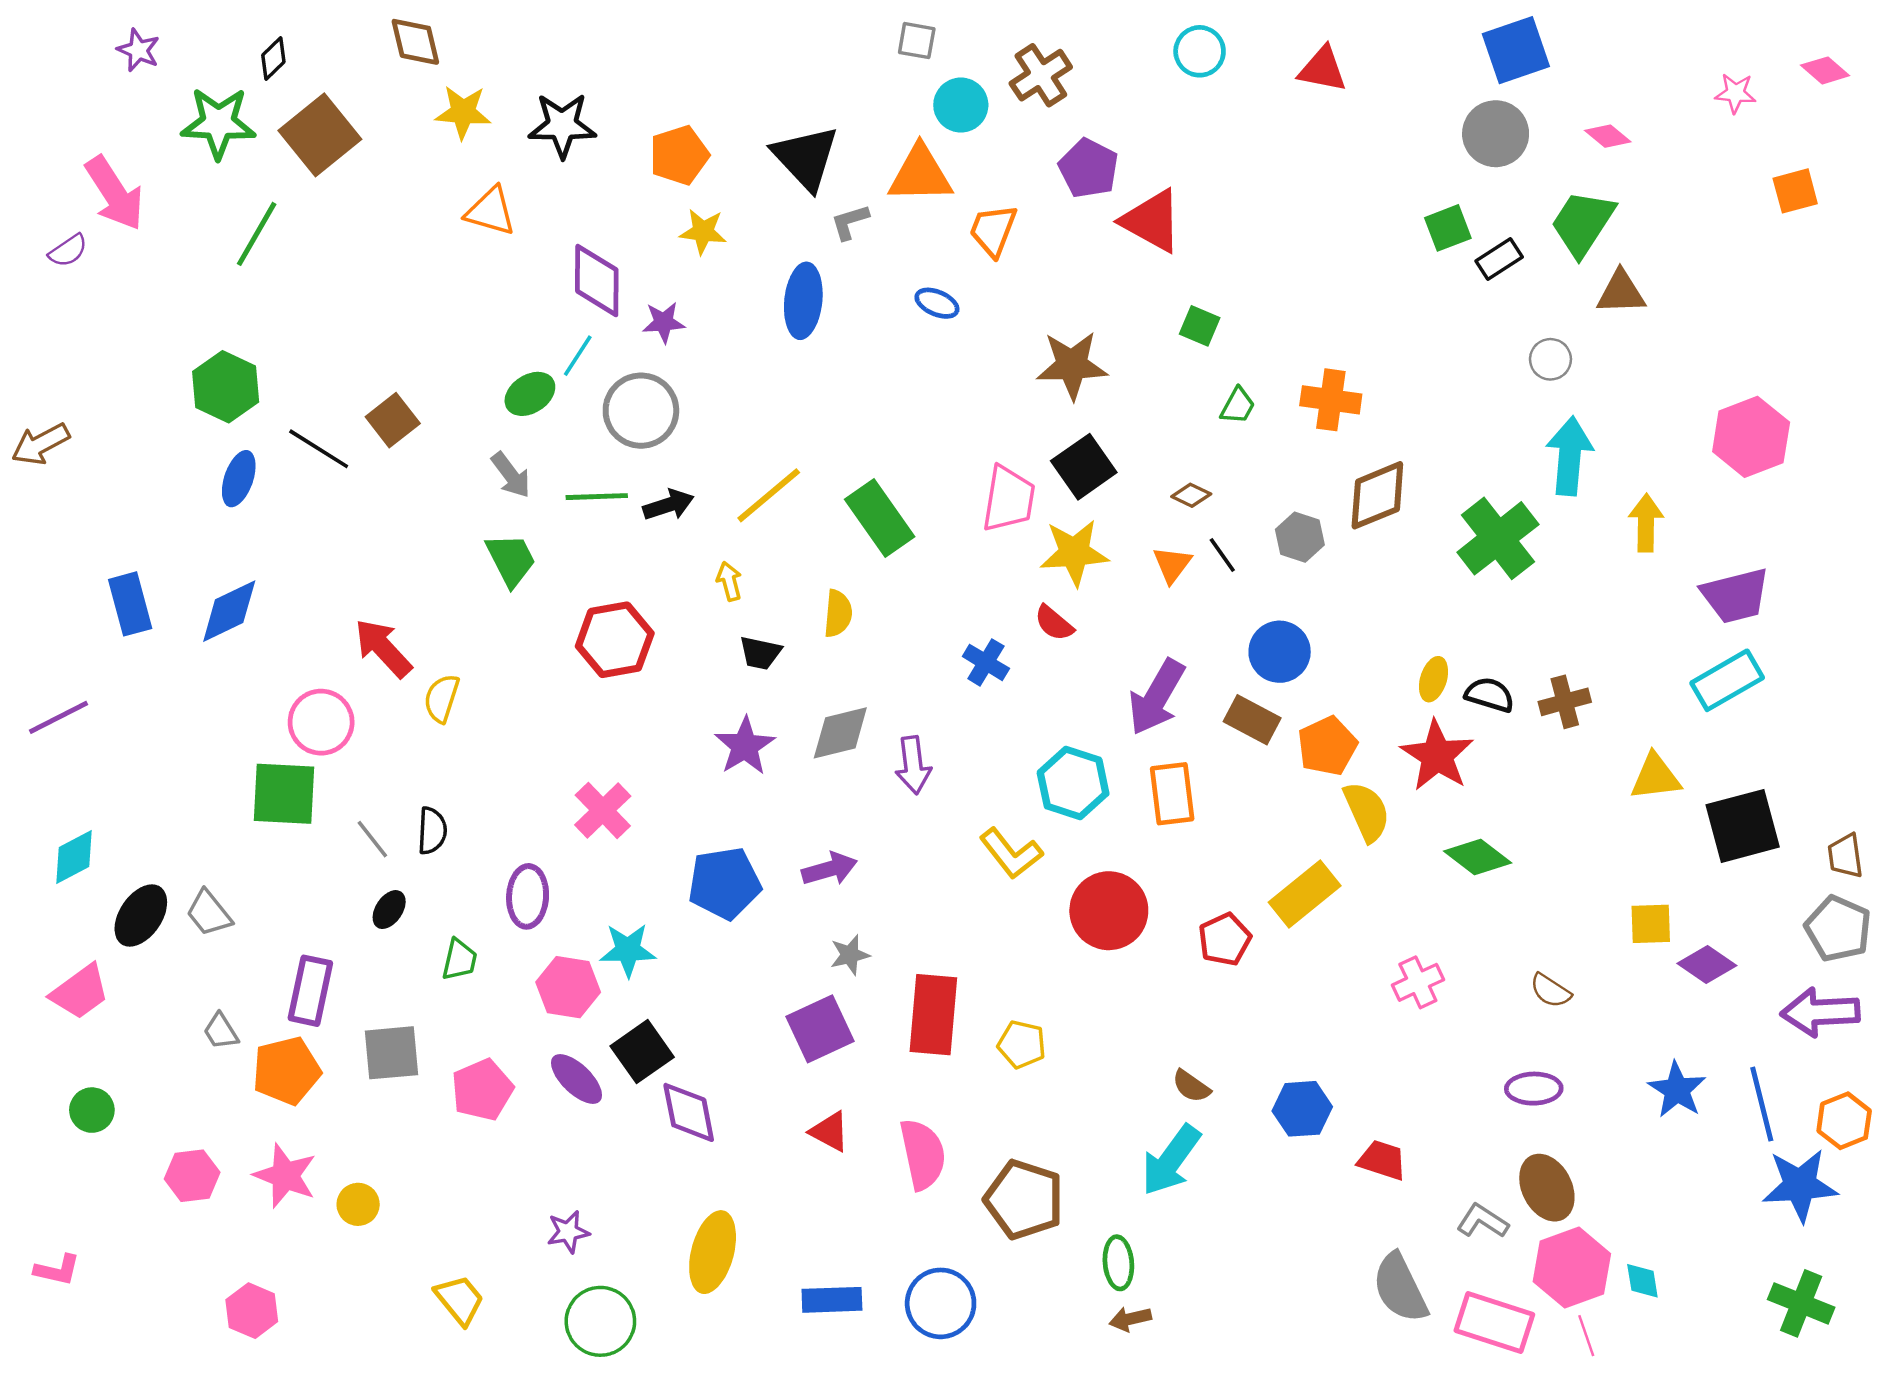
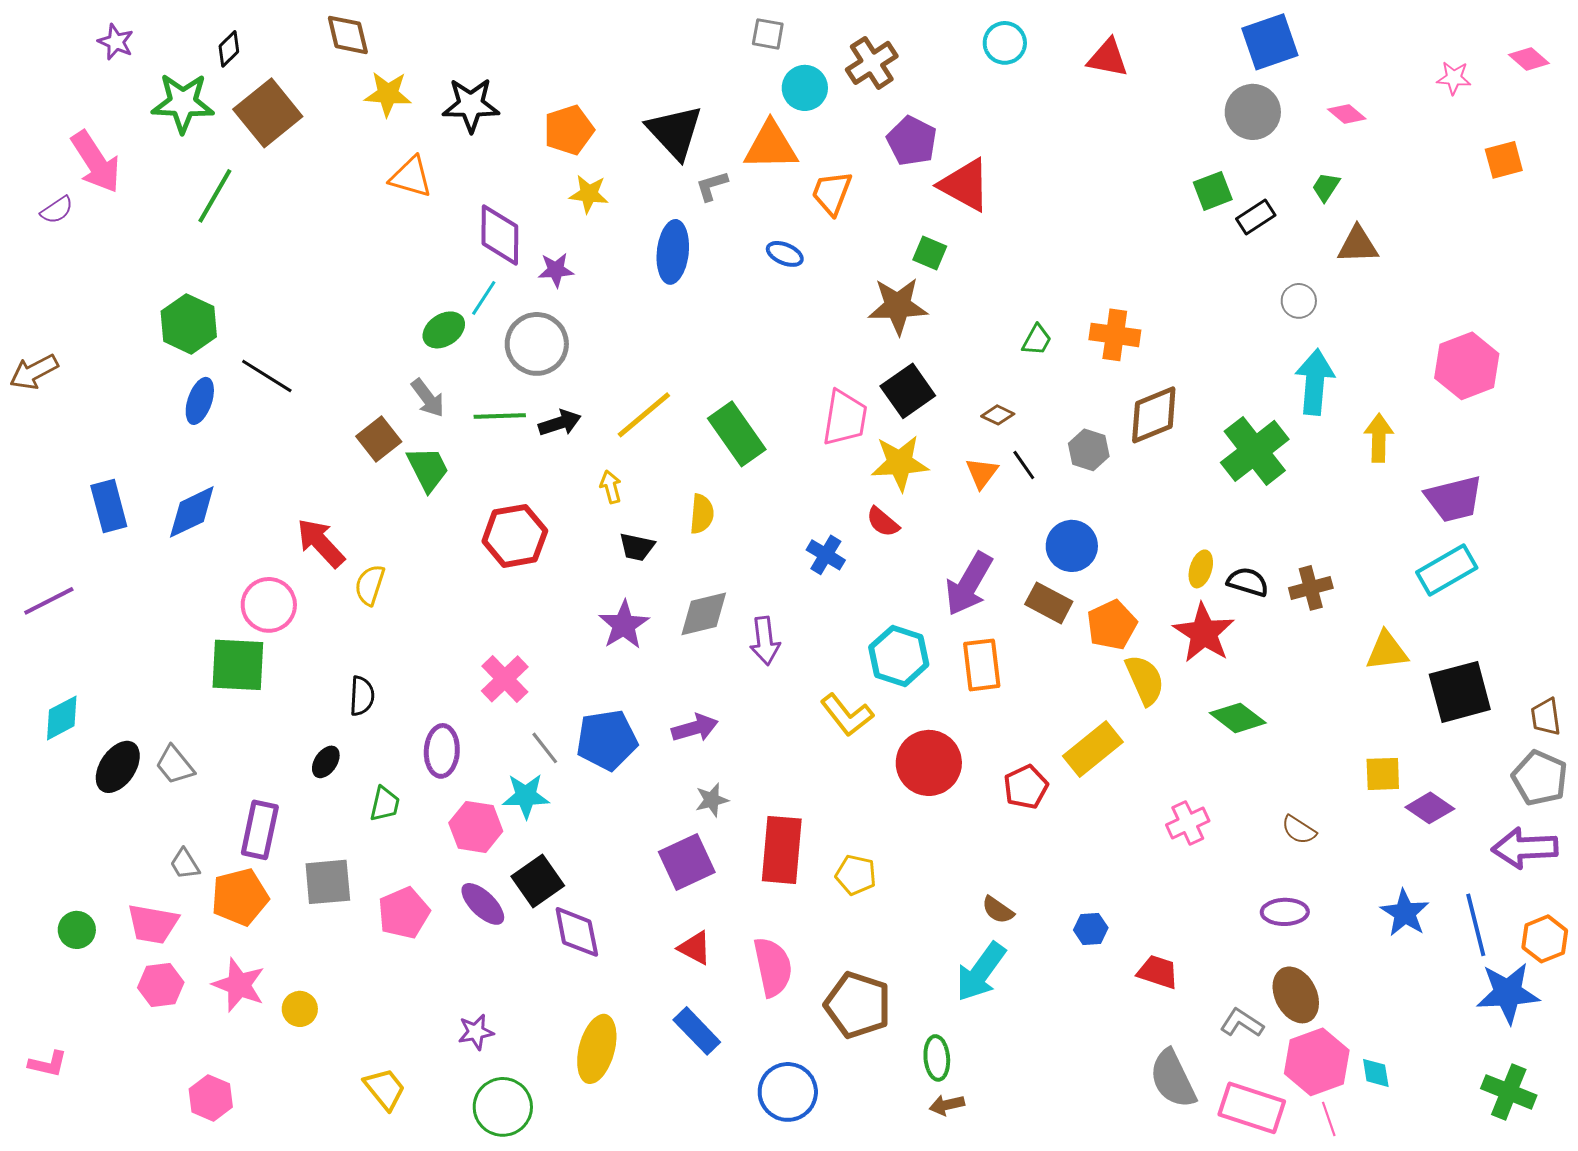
green trapezoid: (1583, 223) -> (1326, 187), size x0.5
green square: (1200, 326) -> (930, 253), moved
brown square: (393, 420) -> (379, 439), moved
gray line: (372, 839) -> (545, 748), moved
pink trapezoid: (80, 992) -> (153, 924), moved, turned 46
blue hexagon: (1302, 1109) -> (1091, 929), size x0.7
blue rectangle: (832, 1300) -> (697, 1031), moved, turned 48

